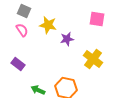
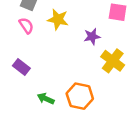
purple star: (67, 39) -> (92, 37), moved

